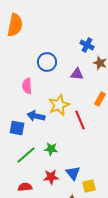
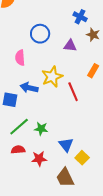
green star: (51, 149) -> (41, 129), moved
red star: (51, 177) -> (39, 159), moved
yellow square: (89, 186) -> (82, 158), turned -32
red semicircle: (25, 187) -> (18, 150), moved

